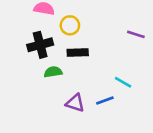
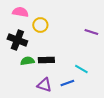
black cross: (40, 45) -> (17, 40), turned 36
black rectangle: (78, 53) -> (46, 60), moved

